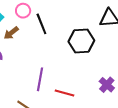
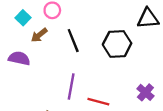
black line: (41, 24) -> (73, 41), moved

